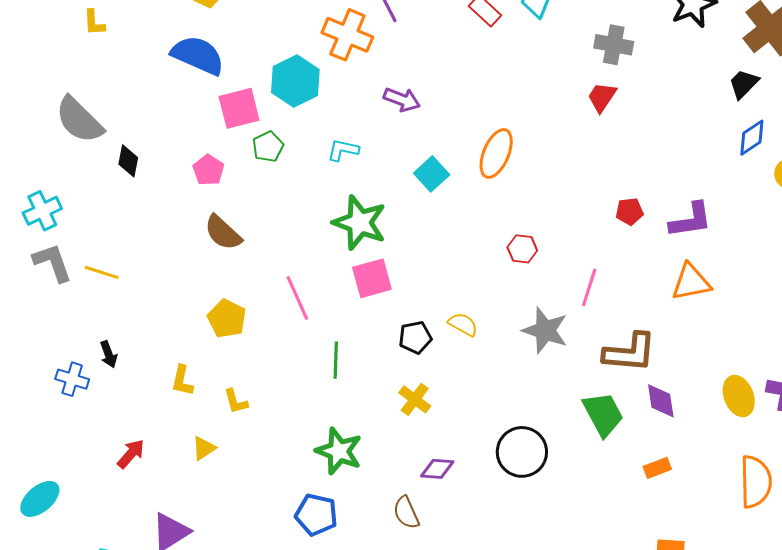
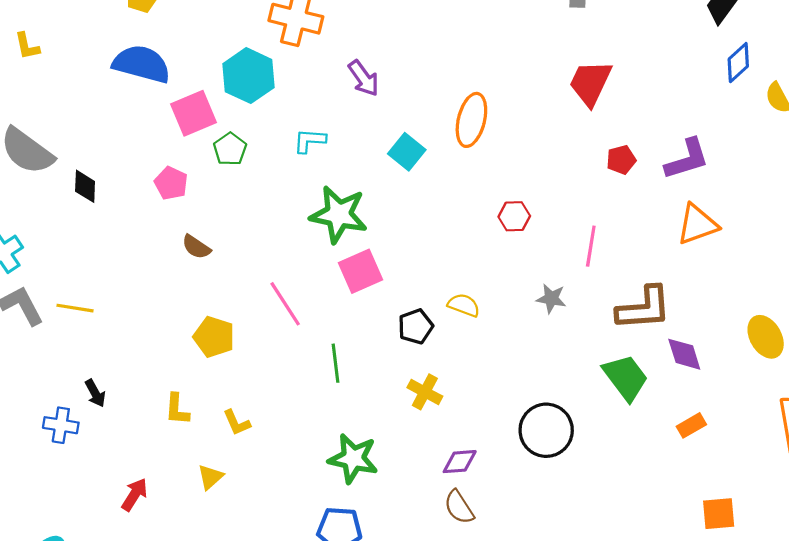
red trapezoid: (602, 97) -> (590, 83), moved, size x1.4
purple arrow: (402, 100) -> (364, 78), turned 42
brown semicircle: (223, 233) -> (196, 247), size x0.7
gray star: (545, 330) -> (551, 298), size x0.6
brown semicircle: (406, 513) -> (459, 507), moved

